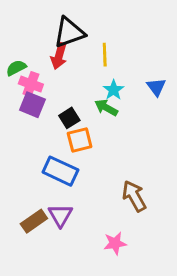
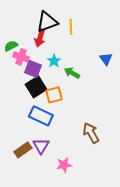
yellow line: (105, 55) -> (71, 27), moved
cyan star: (114, 90) -> (54, 61), moved
purple square: (32, 105) -> (33, 69), moved
black square: (69, 118) -> (36, 87), moved, size x1.5
pink star: (115, 243) -> (64, 165), moved

